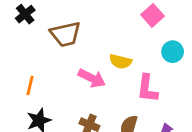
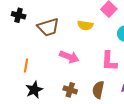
black cross: (25, 14) -> (19, 15), turned -32
yellow semicircle: (121, 61) -> (85, 25), moved

